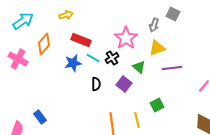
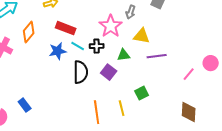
gray arrow: (154, 25) -> (131, 12), moved
yellow triangle: (157, 48) -> (142, 36), turned 30
black cross: (112, 58) -> (97, 46), turned 32
green triangle: (139, 67) -> (124, 55), turned -48
black semicircle: (96, 84) -> (81, 72), size x1.6

